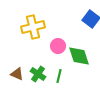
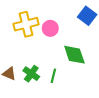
pink circle: (58, 46) -> (50, 28), moved

